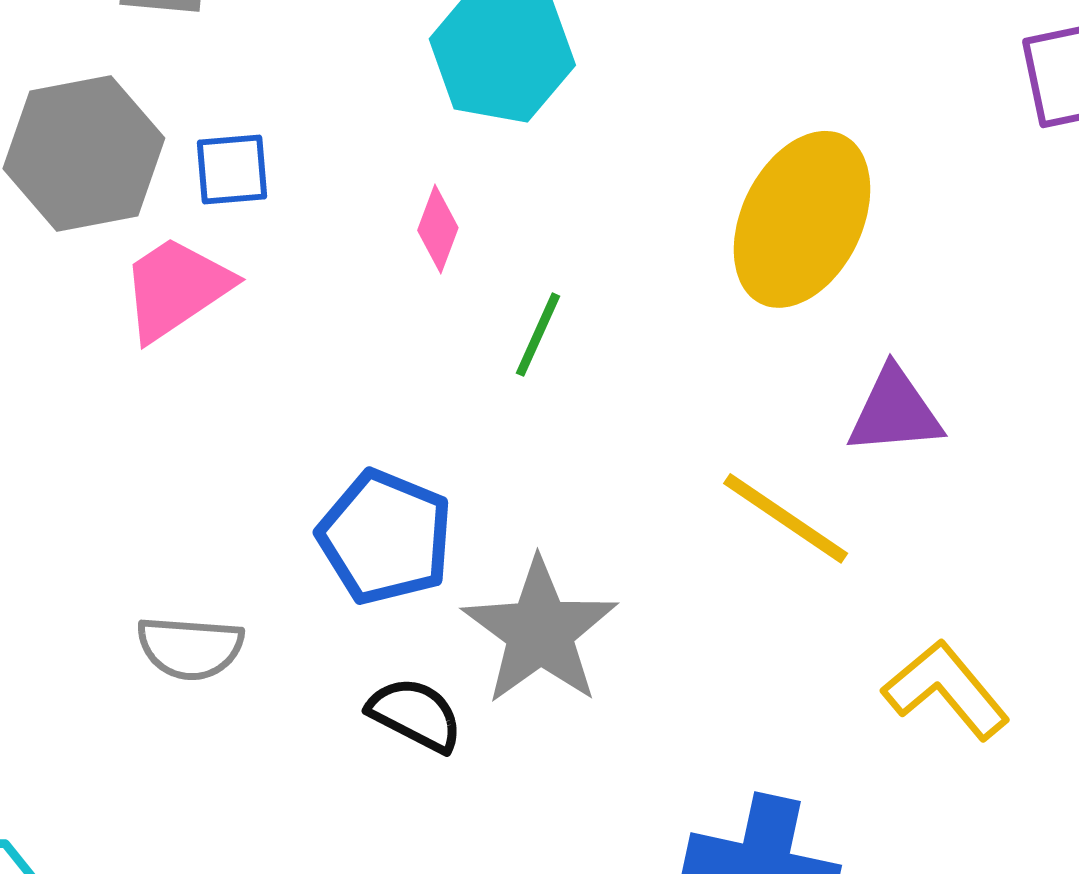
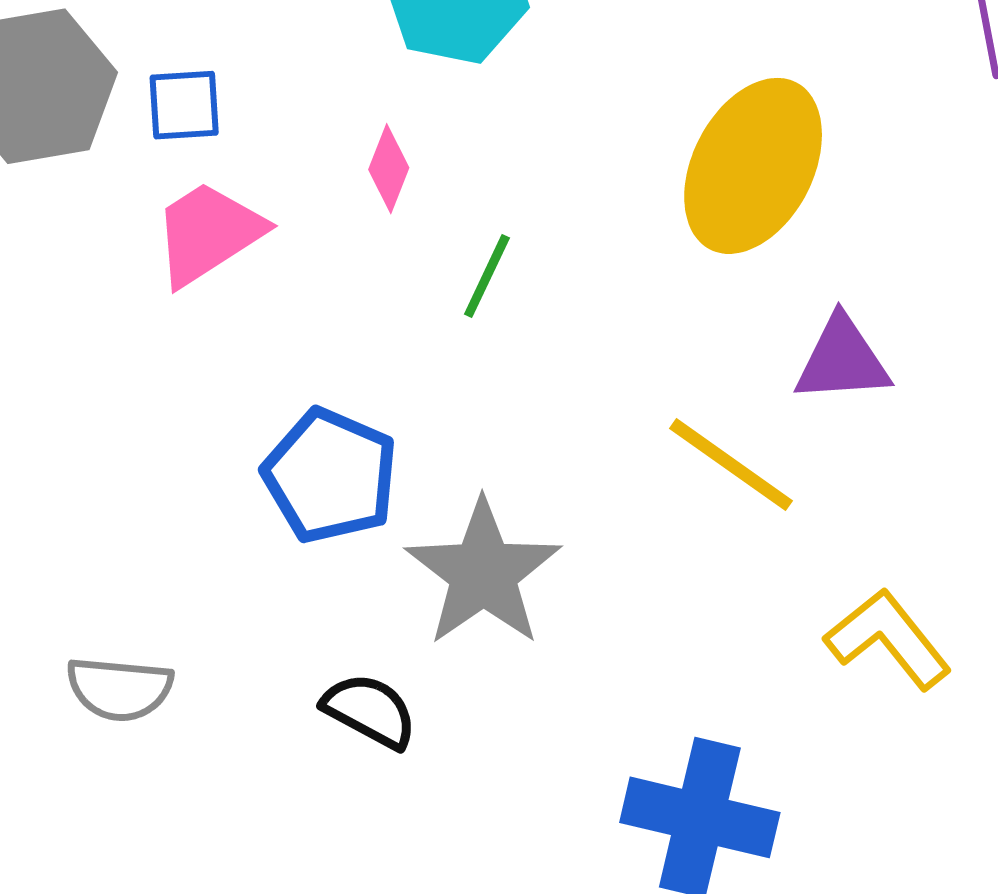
pink trapezoid: (176, 288) -> (208, 233), moved
gray semicircle: (190, 648) -> (120, 689), moved
black semicircle: (415, 714) -> (370, 711), moved

